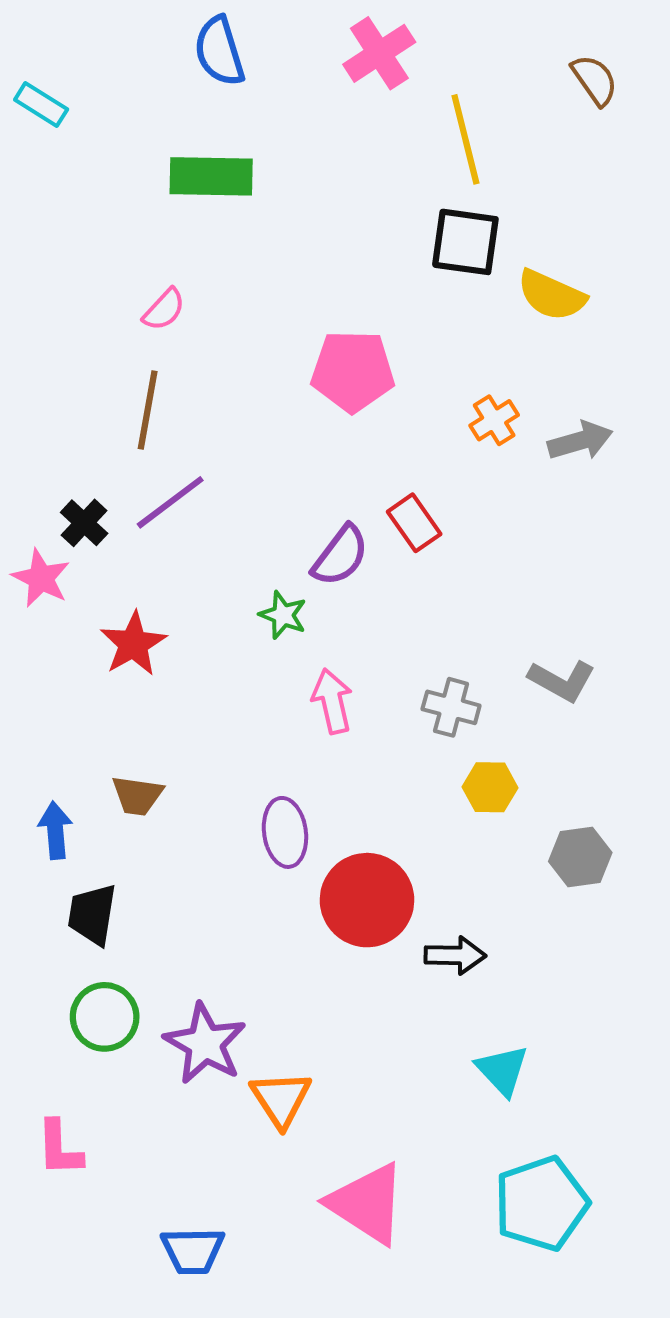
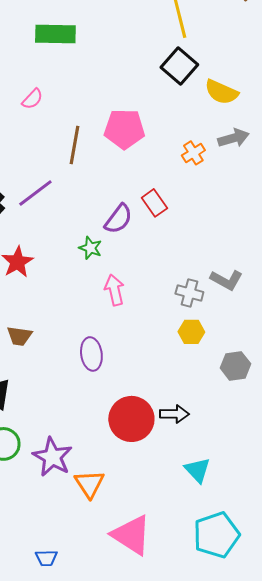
black square: (465, 242) -> (179, 66), turned 33
brown line: (148, 410) -> (74, 145), moved
gray arrow: (580, 441) -> (233, 138), moved
gray cross: (451, 707) -> (189, 293), moved
red circle: (367, 900) -> (131, 419), moved
blue trapezoid: (193, 1251) -> (46, 558), size x0.7

